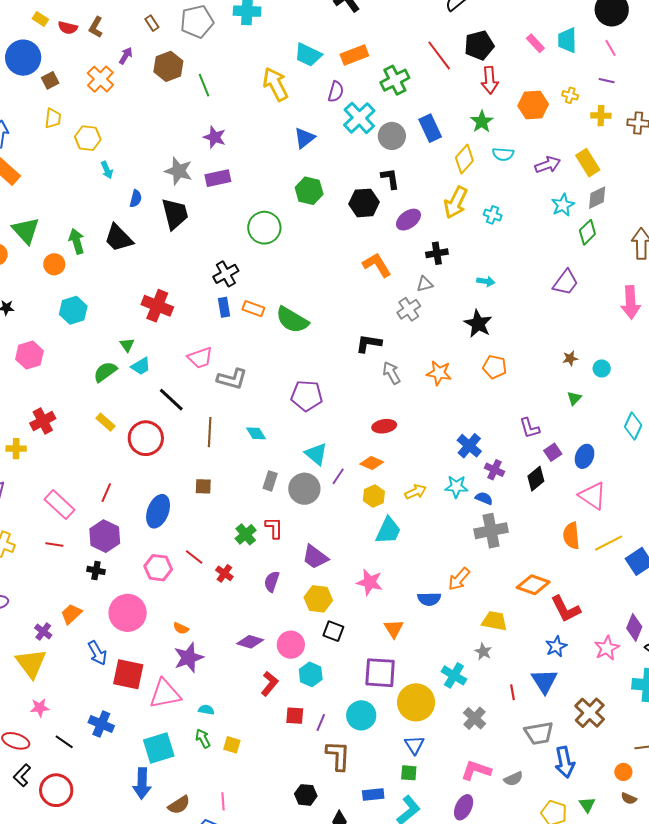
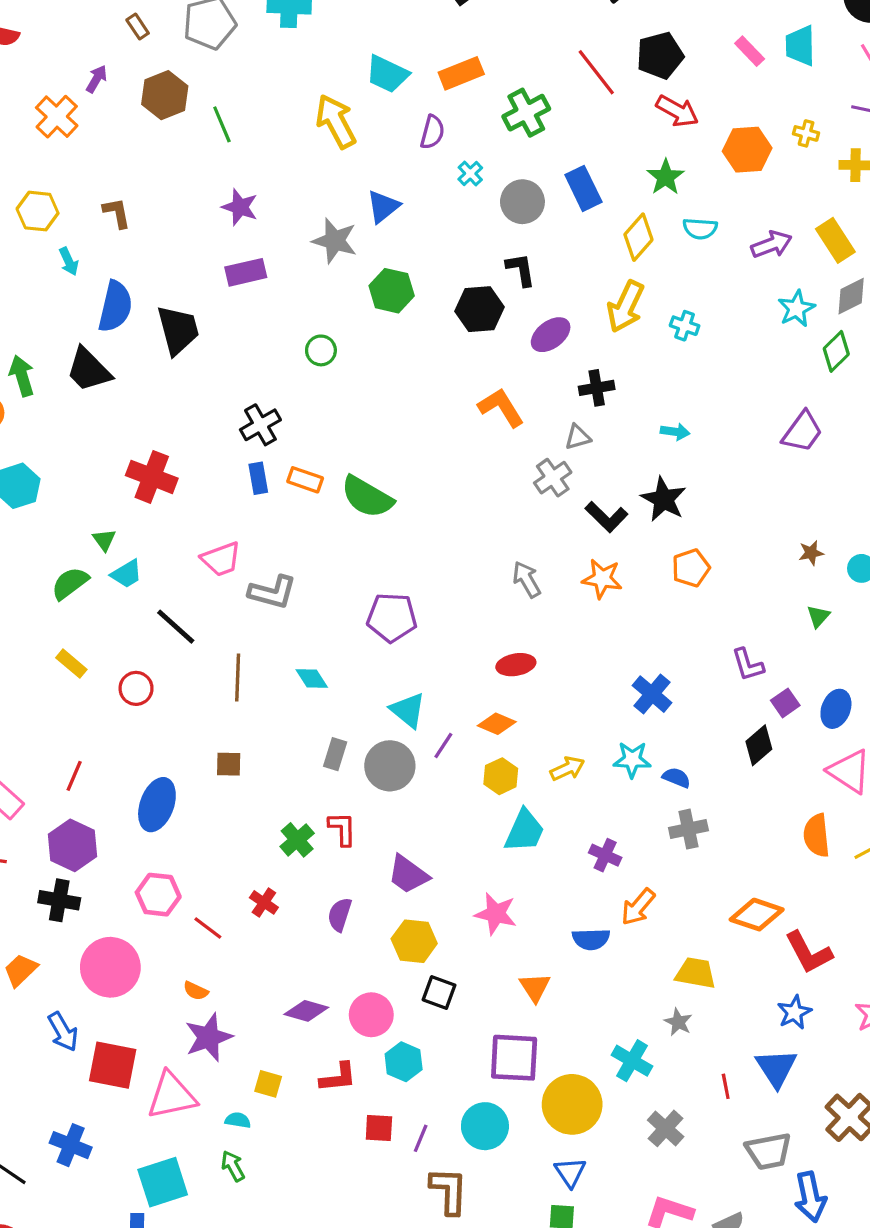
brown L-shape: (96, 27) -> (117, 213), moved, turned 140
red arrow: (490, 80) -> (677, 111), turned -56
cyan cross: (359, 118) -> (470, 174), size x0.5
gray star: (179, 171) -> (335, 241), moved
blue semicircle: (136, 199) -> (115, 307), size x1.8
green circle: (264, 228) -> (321, 350), size x0.6
black L-shape: (369, 344) -> (606, 517), moved, turned -144
orange pentagon: (495, 367) -> (691, 568), turned -30
red circle: (146, 438) -> (136, 688), size x0.6
purple cross: (494, 470) -> (605, 855), moved
gray cross: (491, 531) -> (688, 829), size x0.7
red line: (194, 557) -> (208, 928), moved
black cross: (96, 570) -> (59, 900), size x1.4
red L-shape: (270, 684) -> (338, 1077), turned 45
yellow square: (232, 745) -> (268, 1084), moved

